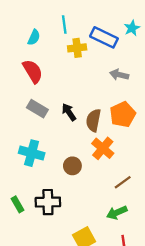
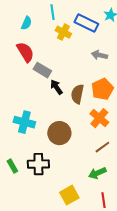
yellow cross: (77, 48) -> (63, 32), turned 35
gray rectangle: (37, 109) -> (42, 70), moved
orange cross: (103, 148) -> (99, 118), moved
brown circle: (72, 166) -> (59, 133), size x1.5

